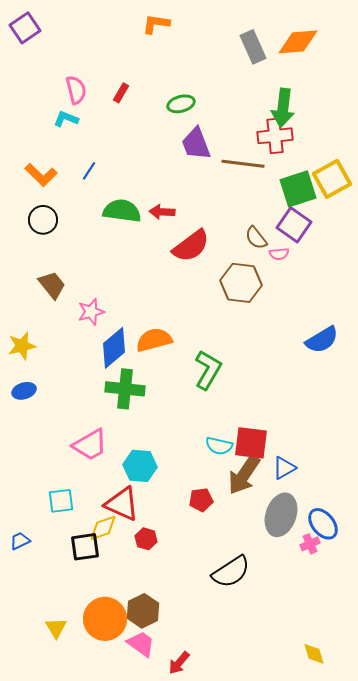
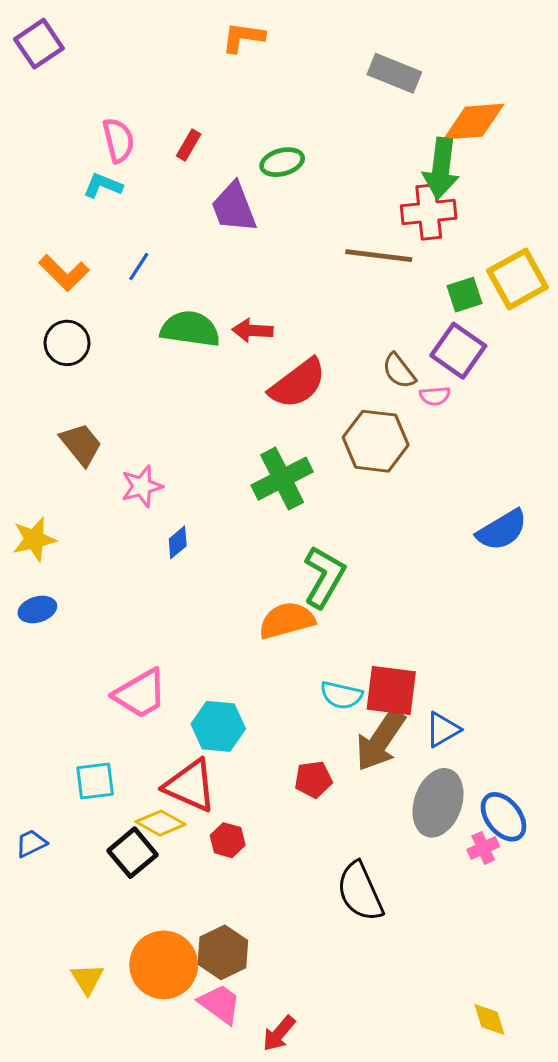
orange diamond: (298, 42) -> (474, 122), moved
gray rectangle: (253, 47) -> (394, 73), turned -44
purple trapezoid: (196, 144) -> (234, 207), moved
green square: (298, 189) -> (464, 295), size x0.6
orange semicircle: (154, 340) -> (287, 620), moved
blue diamond: (114, 348) -> (178, 542), size x0.5
green cross: (125, 389) -> (282, 479), moved, turned -33
yellow diamond: (103, 528) -> (161, 823), turned 48
black square: (85, 547) -> (132, 853), turned -32
black semicircle: (231, 572) -> (360, 892), turned 99

